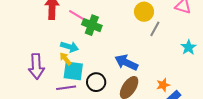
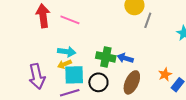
green cross: (92, 25) -> (106, 57), moved
yellow arrow: (65, 59) -> (64, 64), turned -64
blue arrow: (126, 62) -> (125, 58), size x0.7

